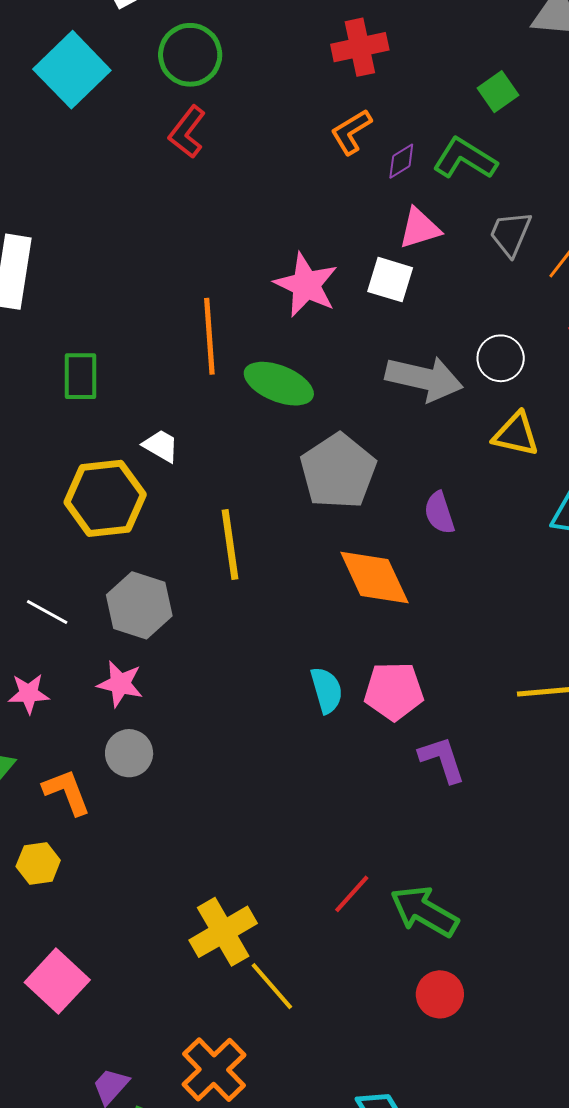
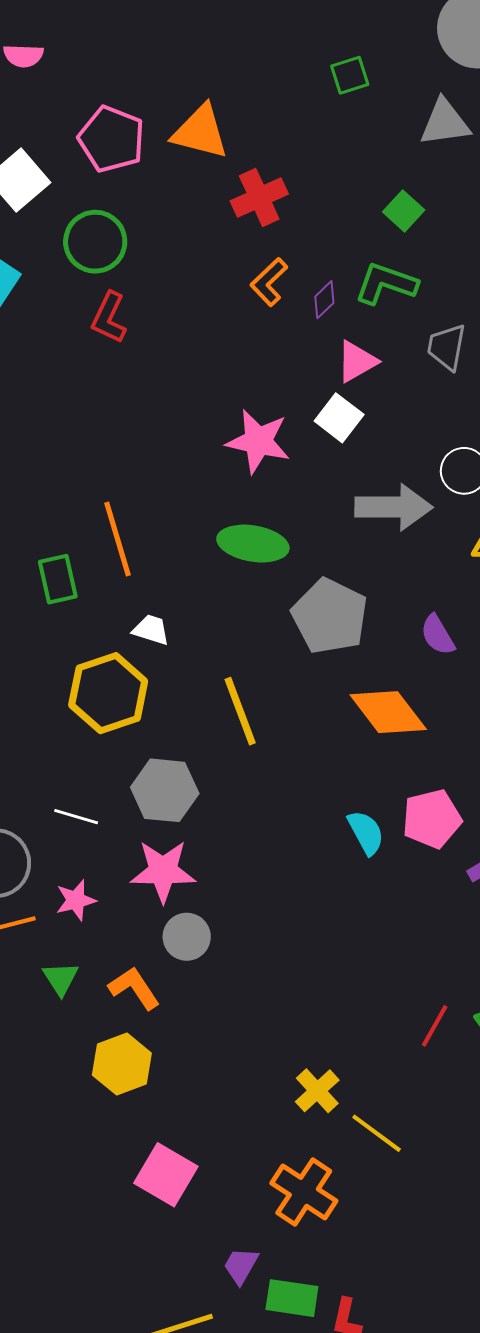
white square: (390, 280) -> (339, 418), turned 33
orange line: (209, 336) -> (118, 539), moved
pink star: (120, 684) -> (163, 871), size x1.4
yellow hexagon: (38, 863) -> (122, 1064), size x1.4
yellow cross: (223, 932) -> (317, 1091), size x0.7
orange cross: (214, 1070) -> (304, 1192), moved

